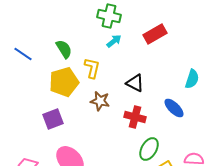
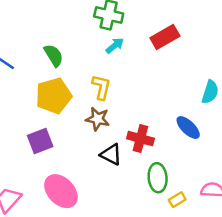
yellow L-shape: (92, 68) -> (101, 87), moved
black triangle: (135, 83) -> (111, 154), moved
green ellipse: (149, 149) -> (158, 178), turned -35

